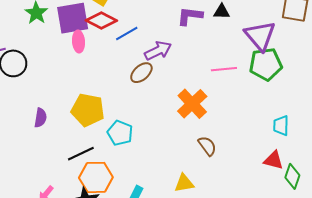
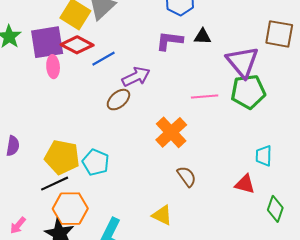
yellow pentagon: (88, 110) -> (62, 157), moved
red triangle: (274, 160) -> (245, 184), moved
yellow triangle: (184, 183) -> (162, 215), turned 35

